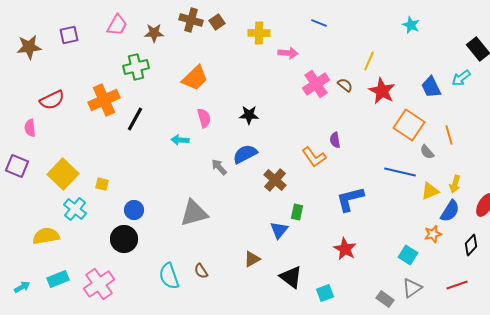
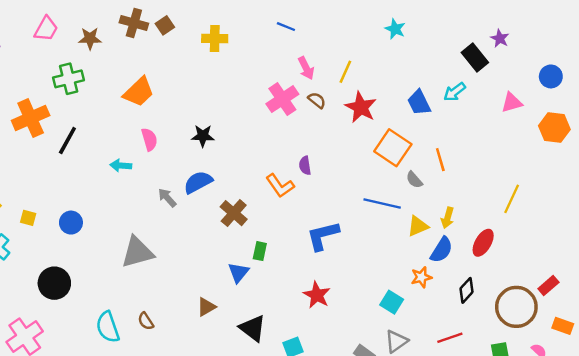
pink arrow: (288, 53) -> (306, 68), moved, turned 60
blue circle: (134, 210) -> (71, 223), moved

